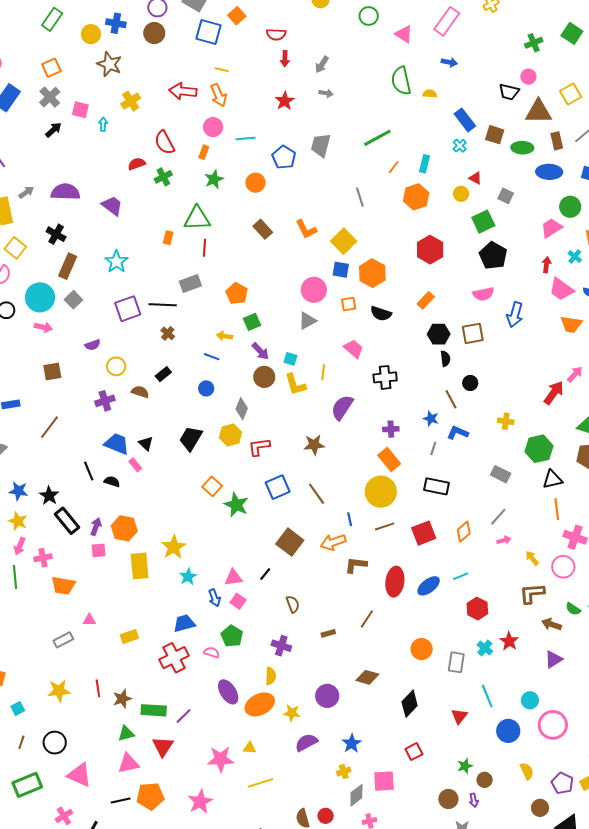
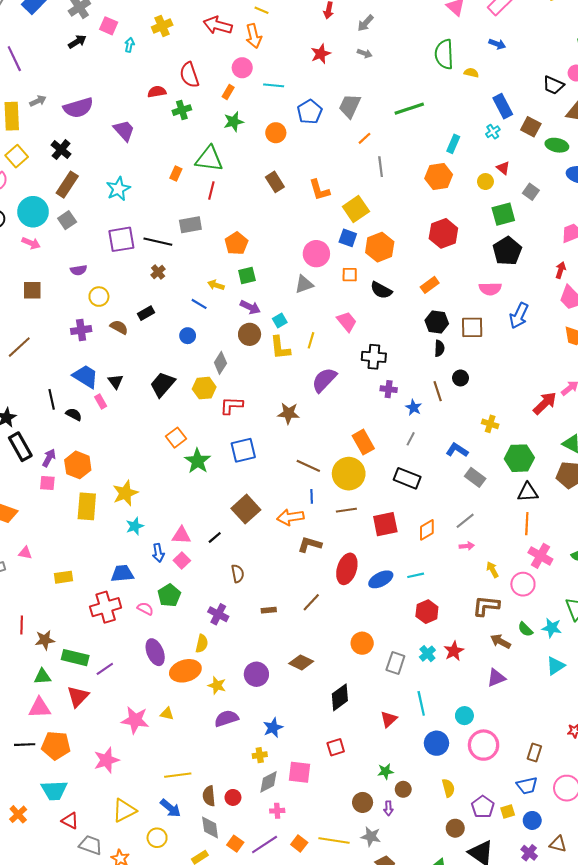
orange line: (394, 167) -> (365, 138), moved
purple semicircle: (65, 192) -> (78, 108), turned 152
purple arrow: (260, 351) -> (250, 307), turned -30
cyan square: (290, 359) -> (280, 321), turned 32
purple cross: (391, 429) -> (389, 389), moved
blue L-shape: (458, 433) -> (457, 450), moved
brown line: (317, 494) -> (308, 466), moved, turned -40
yellow line: (260, 783) -> (178, 775), moved

